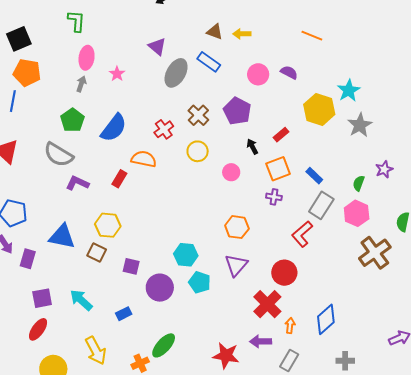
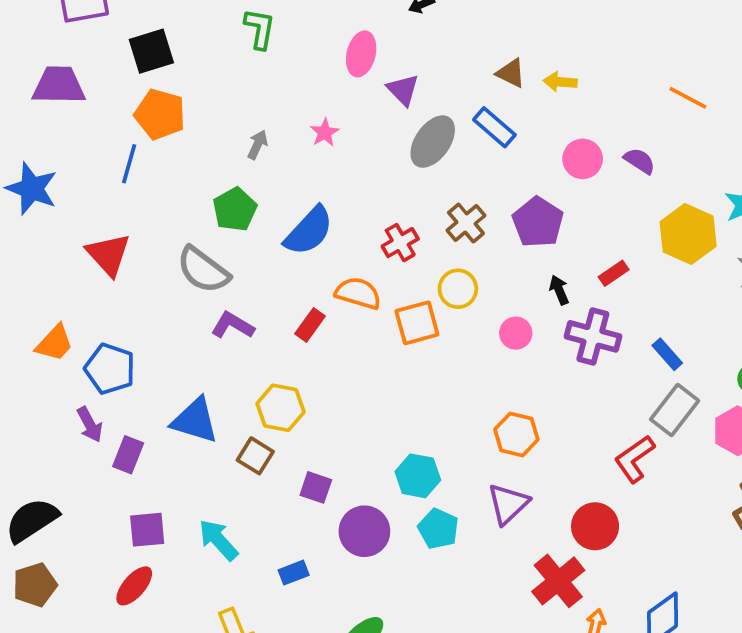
pink ellipse: (87, 58) -> (361, 54), moved
orange square: (278, 169) -> (417, 323), moved
purple cross: (274, 197) -> (593, 336), moved, size x1.8

